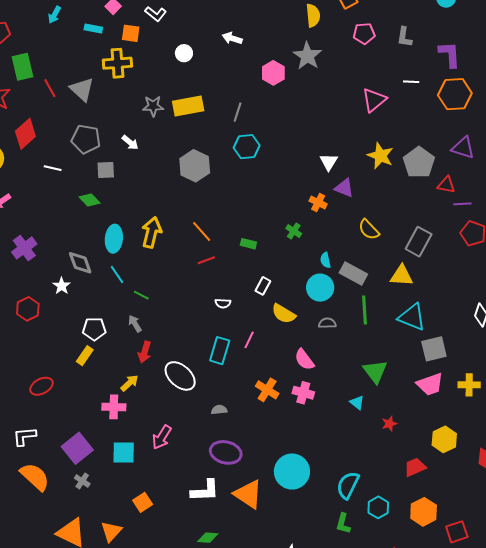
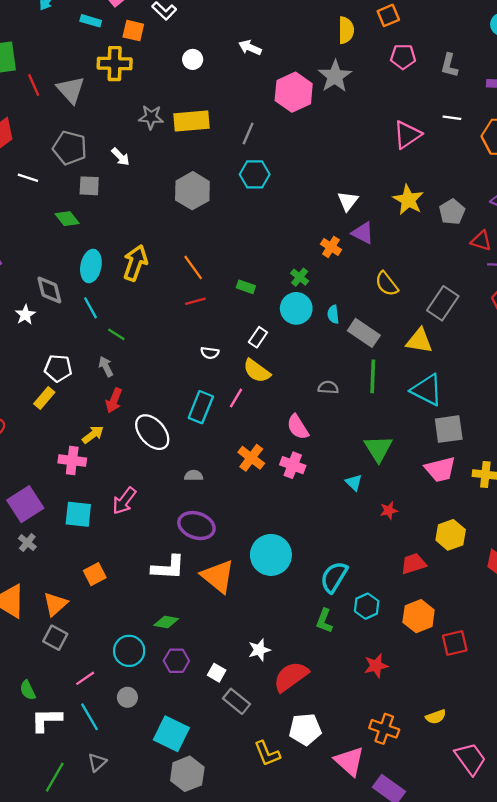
pink hexagon: (273, 73) -> (294, 92), size x1.4
gray pentagon: (419, 162) -> (452, 212), size x0.7
cyan circle: (320, 288) -> (296, 308), moved
yellow semicircle: (284, 314) -> (257, 371), moved

